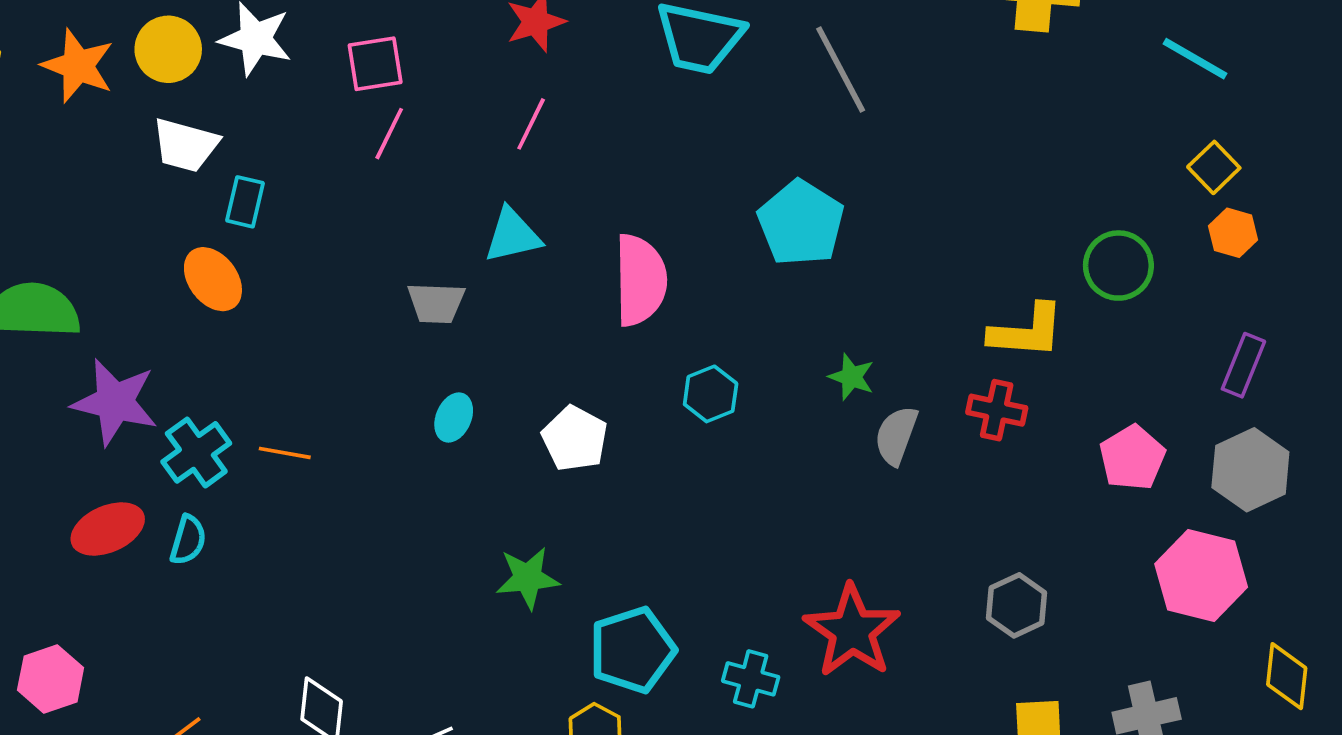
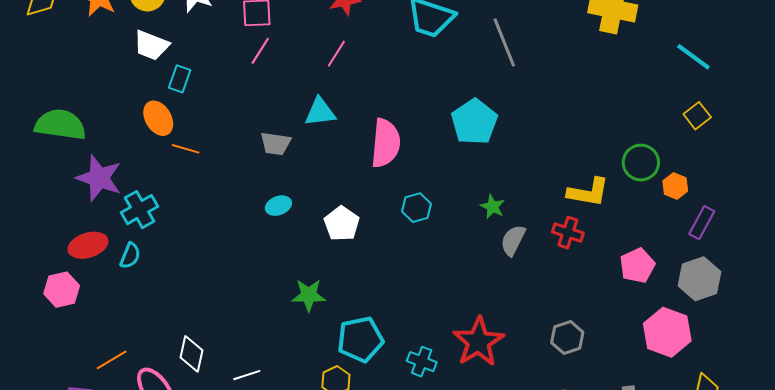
orange hexagon: (1233, 233) -> (675, 186), moved
cyan ellipse: (454, 417) -> (278, 206), turned 40
orange line: (285, 453) -> (186, 149), moved
pink hexagon: (51, 679) -> (62, 290), moved

